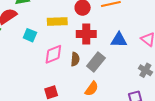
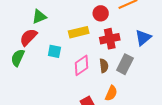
blue triangle: (119, 40) -> (143, 38), turned -30
orange semicircle: (92, 89) -> (111, 93), moved

